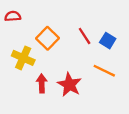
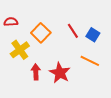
red semicircle: (13, 16) -> (11, 22), moved
yellow cross: (23, 58) -> (20, 50), turned 30

